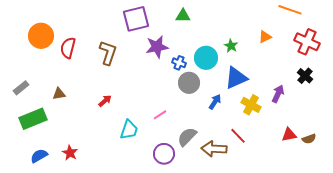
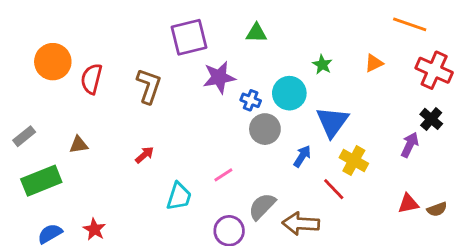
green star: (231, 46) -> (322, 65), moved
blue triangle: (236, 78) -> (332, 122), turned -30
purple arrow: (278, 94) -> (410, 145), moved
red line: (238, 136) -> (334, 189), moved

